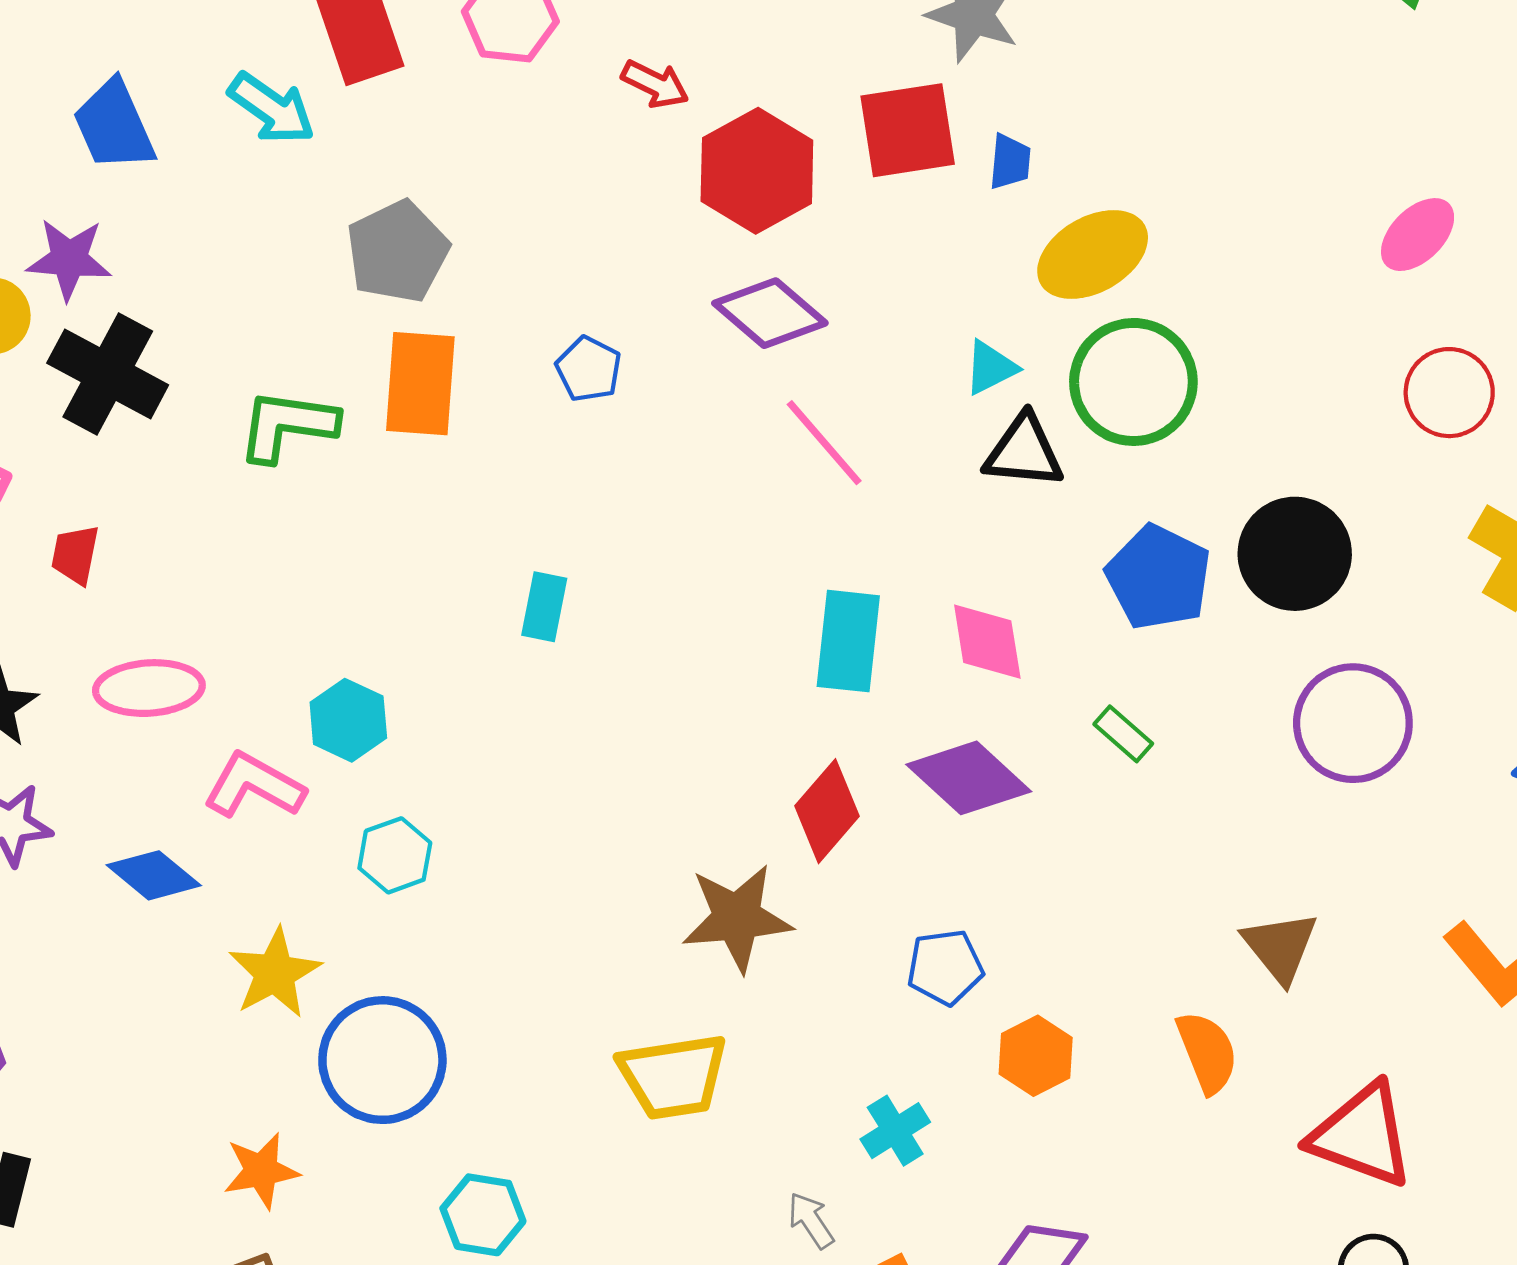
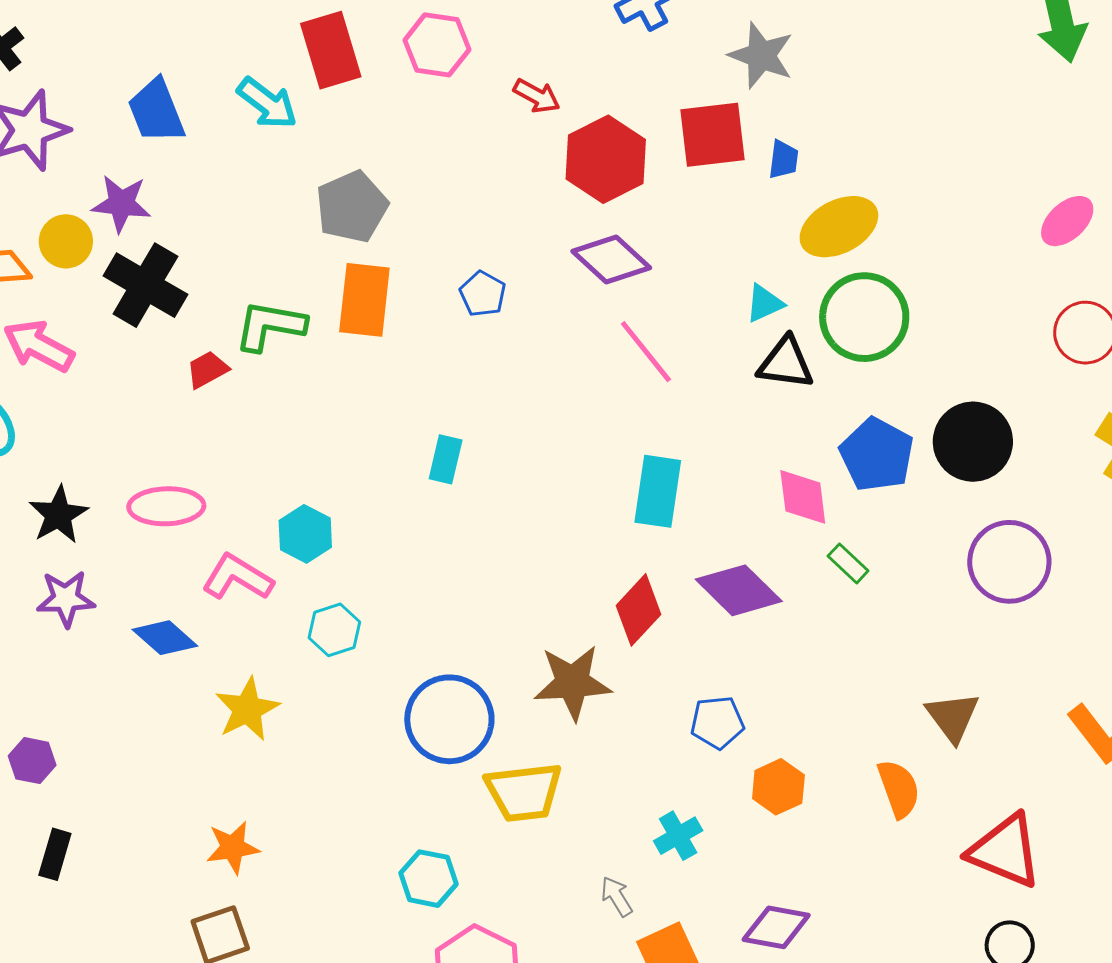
red trapezoid: (75, 555) -> (207, 370), moved, turned 48
pink diamond: (987, 642) -> (803, 497), moved
blue circle: (382, 1060) -> (449, 719), moved
cyan hexagon: (483, 1215) -> (429, 879), moved

